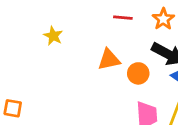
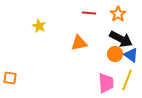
orange circle: (138, 73) -> (115, 54), moved

